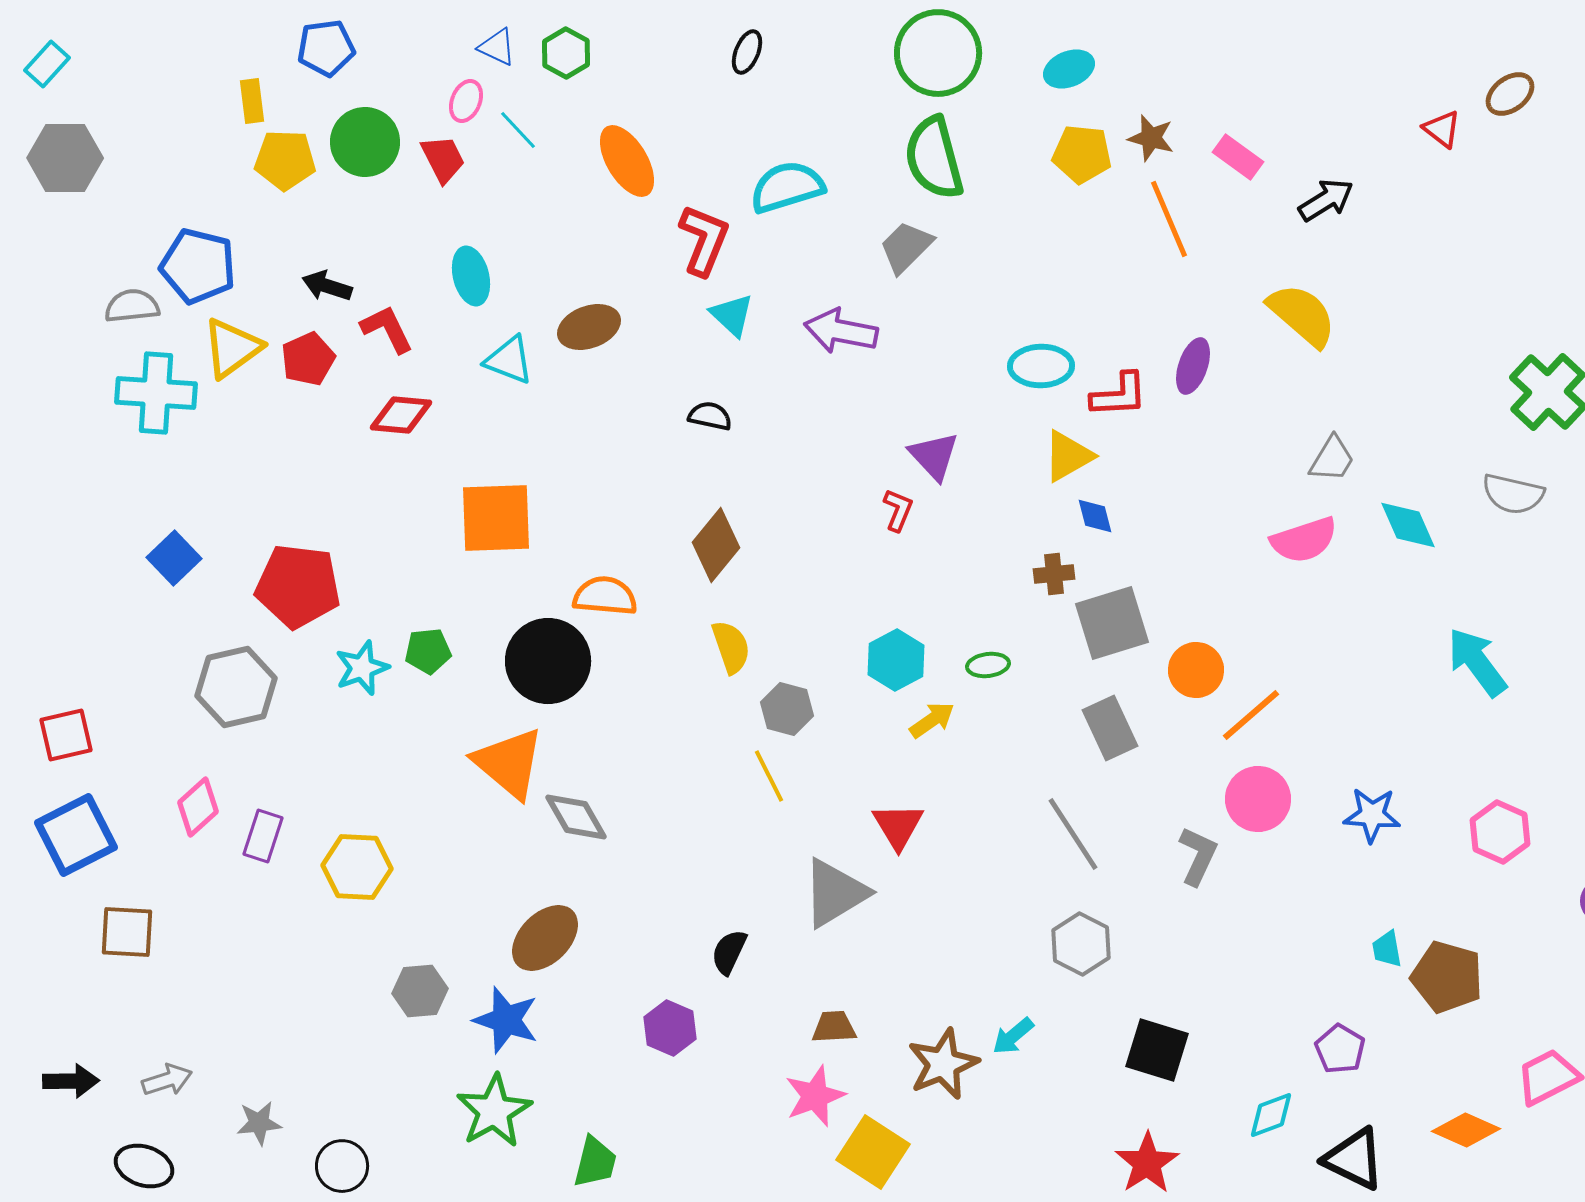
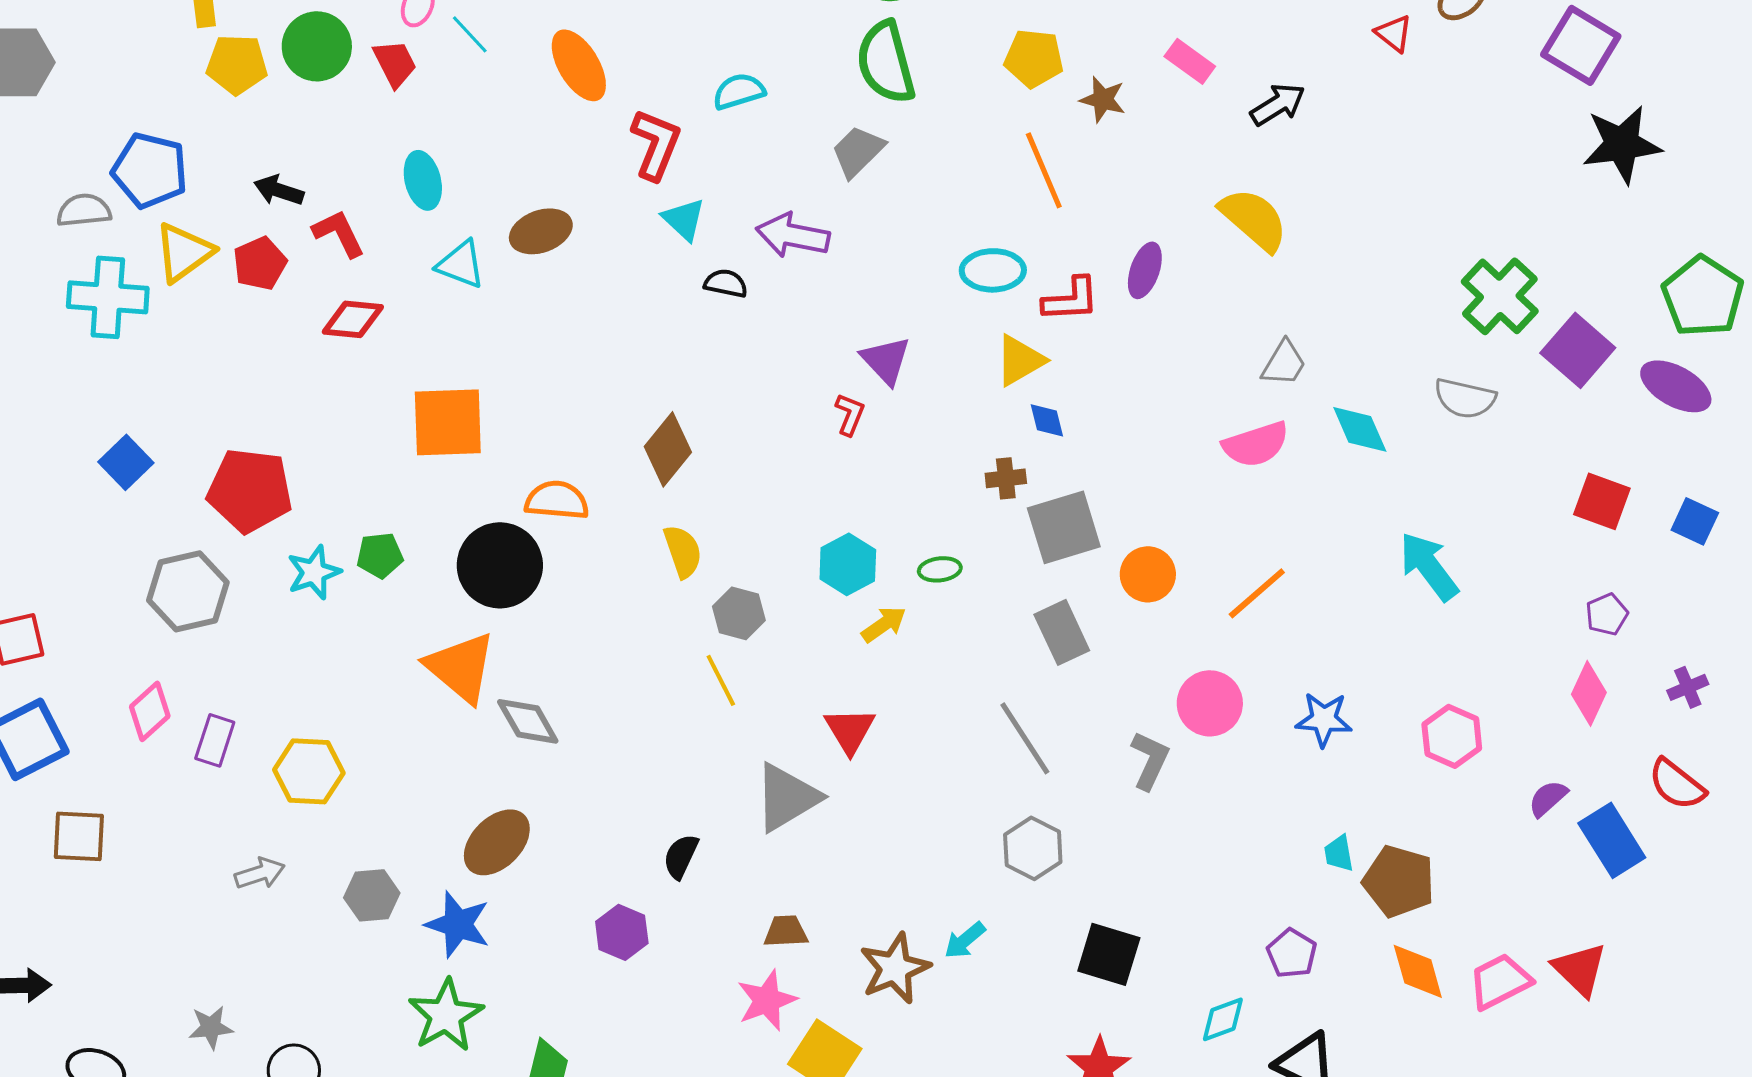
brown star: (1151, 138) -> (1103, 99), moved
cyan semicircle: (787, 187) -> (739, 91), size x0.7
orange line: (1169, 219) -> (1044, 170), moved
black semicircle: (710, 416) -> (726, 283), moved
orange line: (1251, 715) -> (1257, 593), moved
gray arrow: (167, 1080) -> (260, 873), moved
orange diamond: (1466, 1130) -> (1418, 971), moved, turned 50

